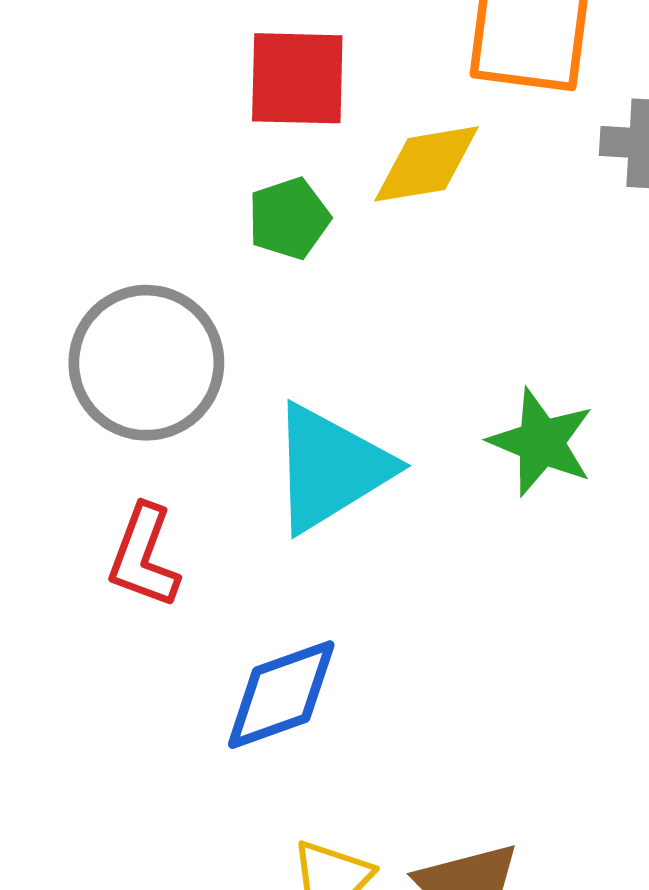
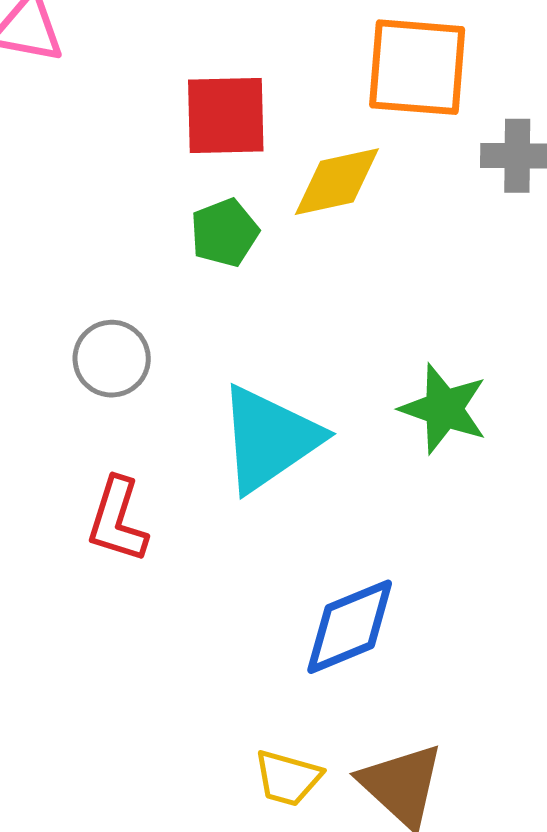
gray circle: (146, 363) -> (112, 359), size x0.6
blue diamond: (281, 695) -> (350, 627), moved

